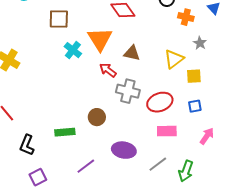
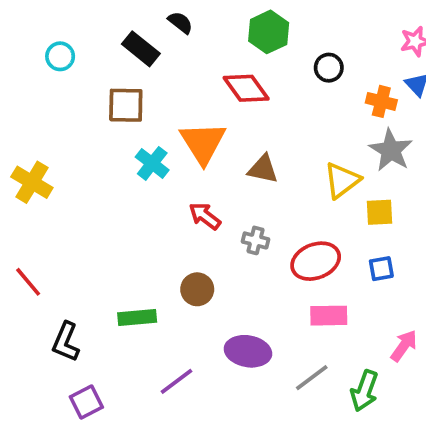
orange cross: (186, 17) -> (381, 101), moved
gray star: (200, 43) -> (391, 150), size x1.6
red arrow: (108, 70) -> (205, 216), moved
gray cross: (128, 91) -> (255, 240), size x0.6
pink arrow: (207, 136) -> (404, 346), moved

